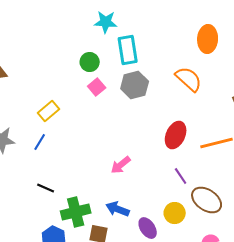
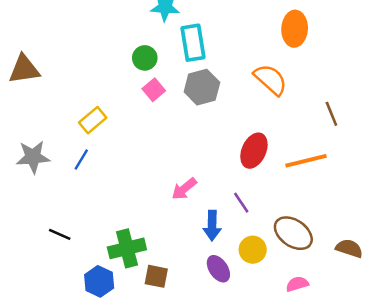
purple line: (181, 176) -> (241, 203), moved
black line: (46, 188) -> (60, 234), moved
blue arrow: (118, 209) -> (212, 226), moved, turned -110

